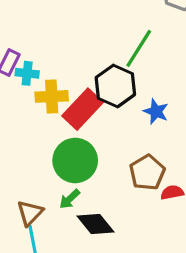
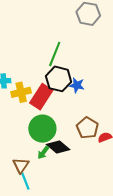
green line: (139, 48) -> (55, 54), moved
blue star: (156, 112) -> (77, 85), moved
black diamond: (95, 224) -> (58, 147), moved

